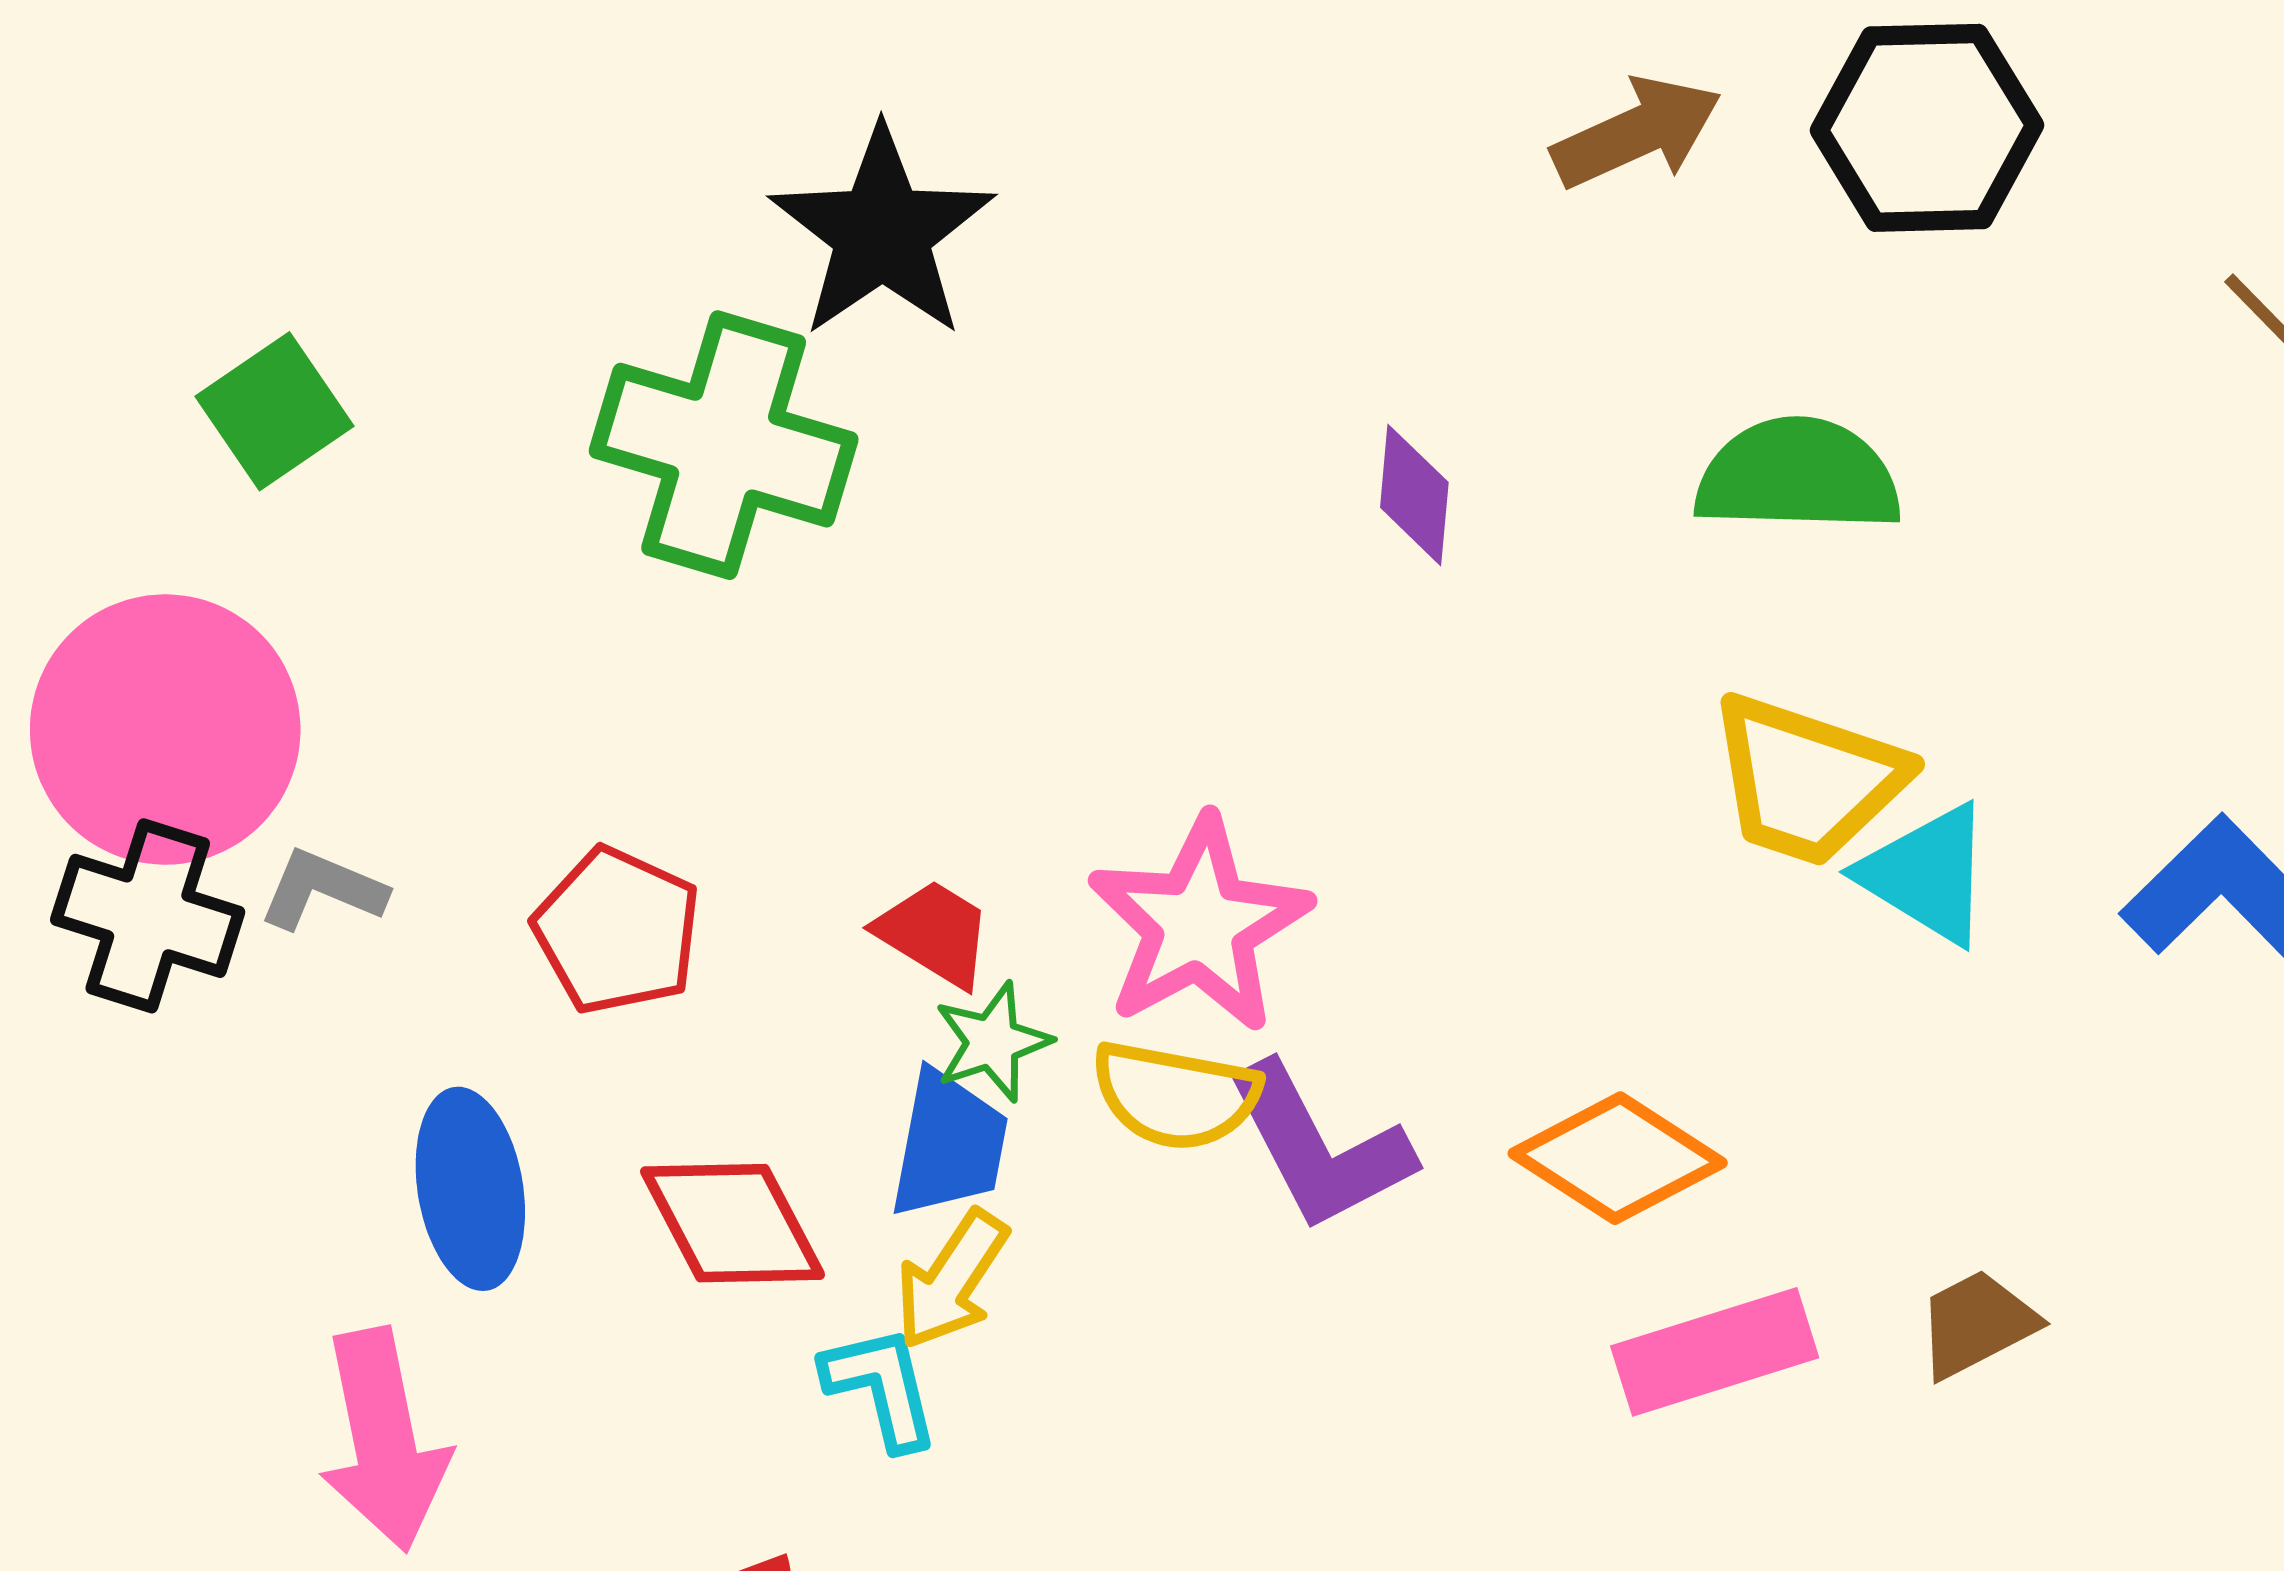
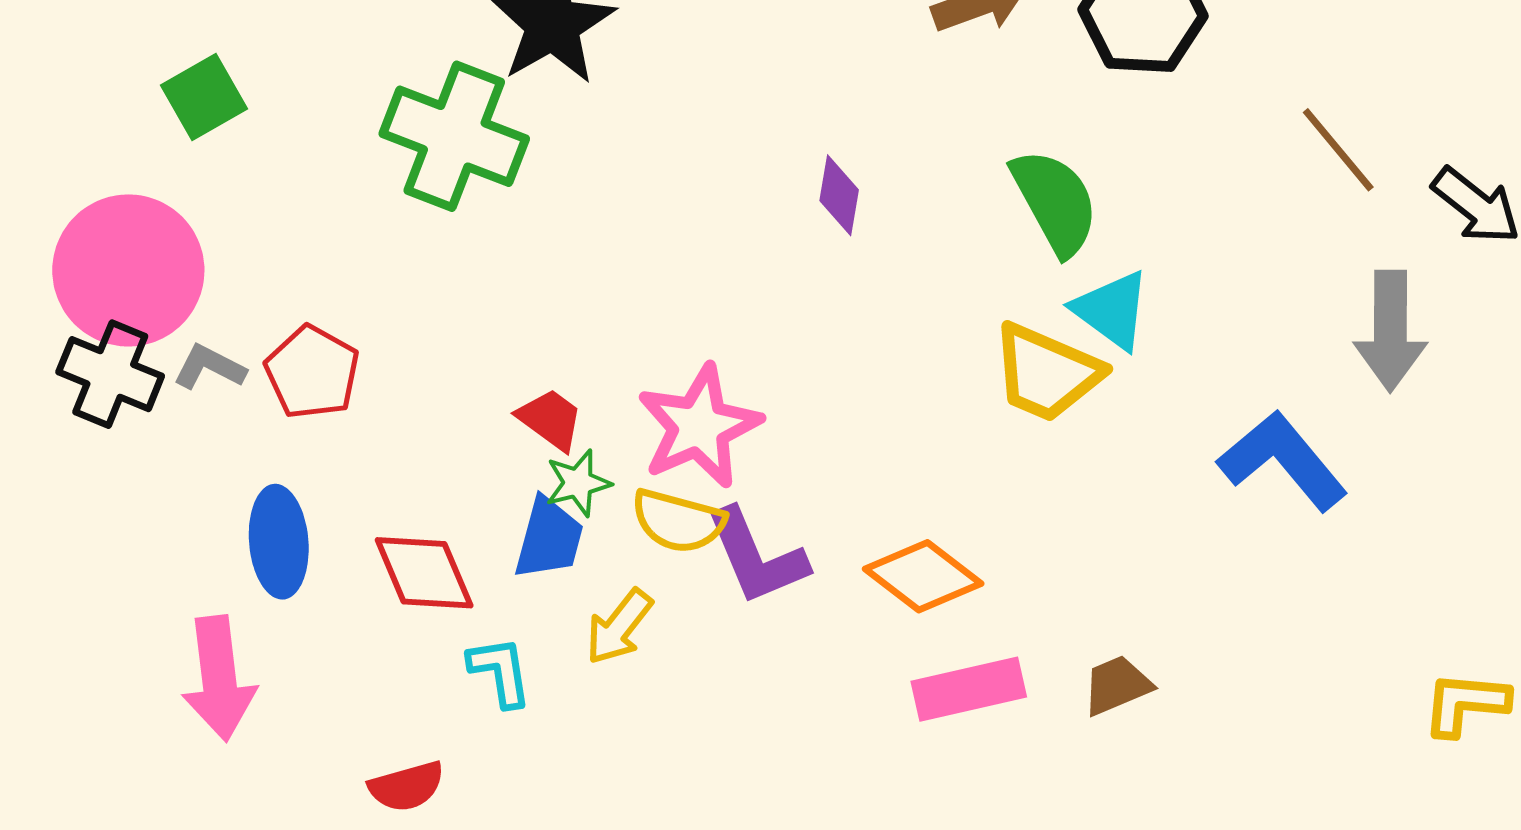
green semicircle: (1798, 476) -> (1055, 202), turned 55
cyan triangle: (1927, 874) -> (1112, 310), moved
red pentagon: (617, 931) -> (312, 372), moved
yellow arrow: (951, 1280) -> (619, 627), moved

